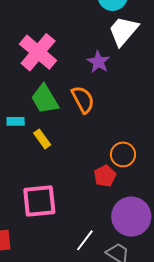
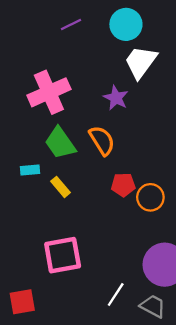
pink cross: (38, 52) -> (49, 92), turned 30
red pentagon: (105, 176) -> (123, 185), moved, turned 30

